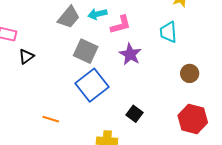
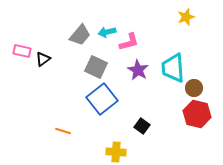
cyan trapezoid: (168, 32) -> (173, 68), moved, size x1.4
black triangle: (26, 56) -> (43, 59), moved
red hexagon: (193, 119) -> (197, 114), moved

